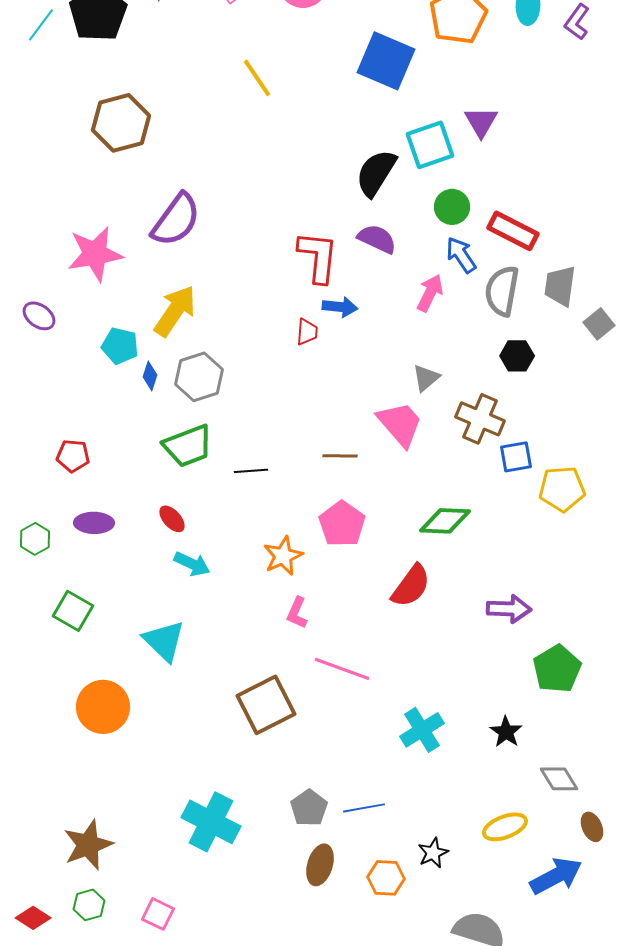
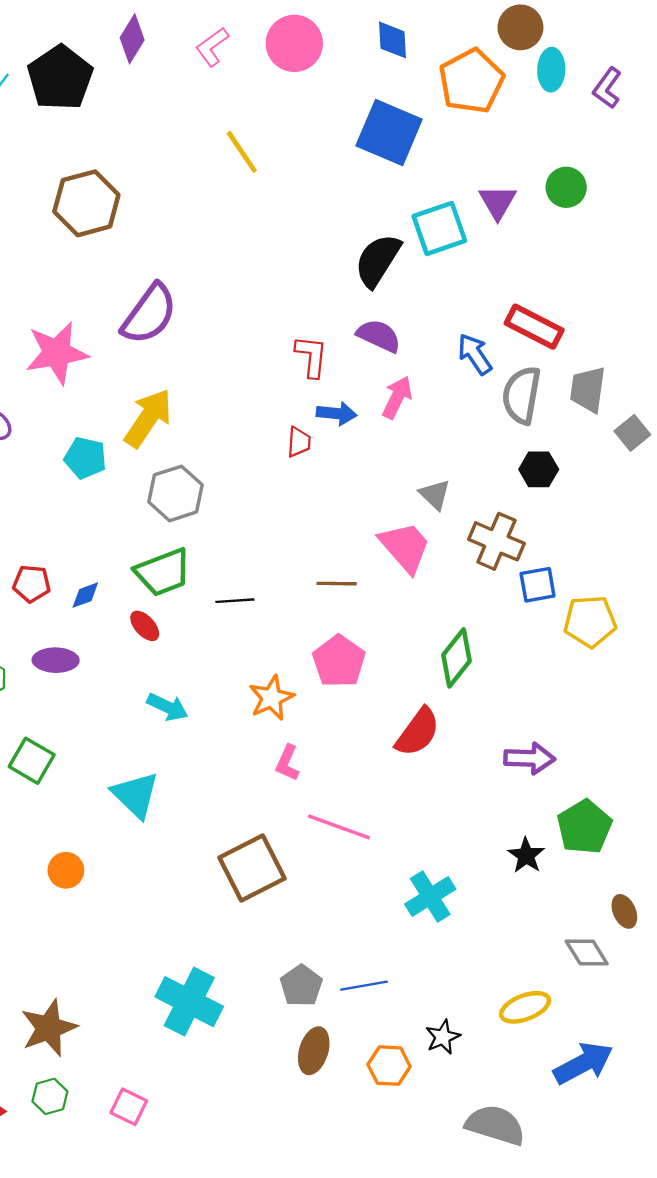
green circle: (452, 207) -> (566, 187), moved
red L-shape: (318, 257) -> (311, 356), size x0.7
pink arrow: (430, 293) -> (397, 397), moved
blue diamond: (150, 376) -> (85, 595), moved, turned 52
gray triangle: (426, 378) -> (435, 495), turned -36
red ellipse: (172, 519) -> (145, 626), moved
green diamond: (445, 521) -> (456, 658), turned -54
orange circle: (103, 707) -> (66, 870), size x0.6
black star: (506, 732) -> (526, 855), moved
brown ellipse: (592, 827) -> (624, 911), moved

